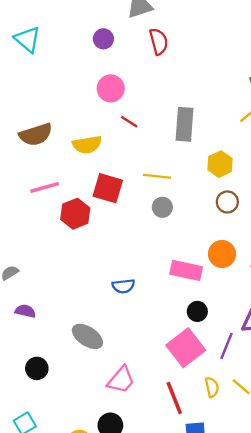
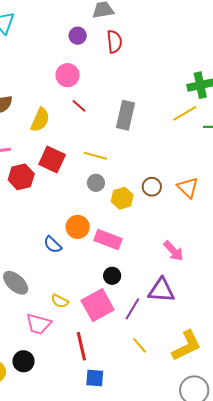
purple circle: (103, 39) -> (78, 36), moved
yellow semicircle: (87, 145) -> (40, 120), turned -65
yellow hexagon: (220, 164) -> (122, 198), moved
orange circle: (222, 254) -> (78, 227), moved
blue semicircle: (123, 286) -> (53, 245), turned 42
pink trapezoid: (121, 380) -> (38, 324), turned 56
yellow semicircle: (212, 387) -> (60, 301), moved, turned 120

